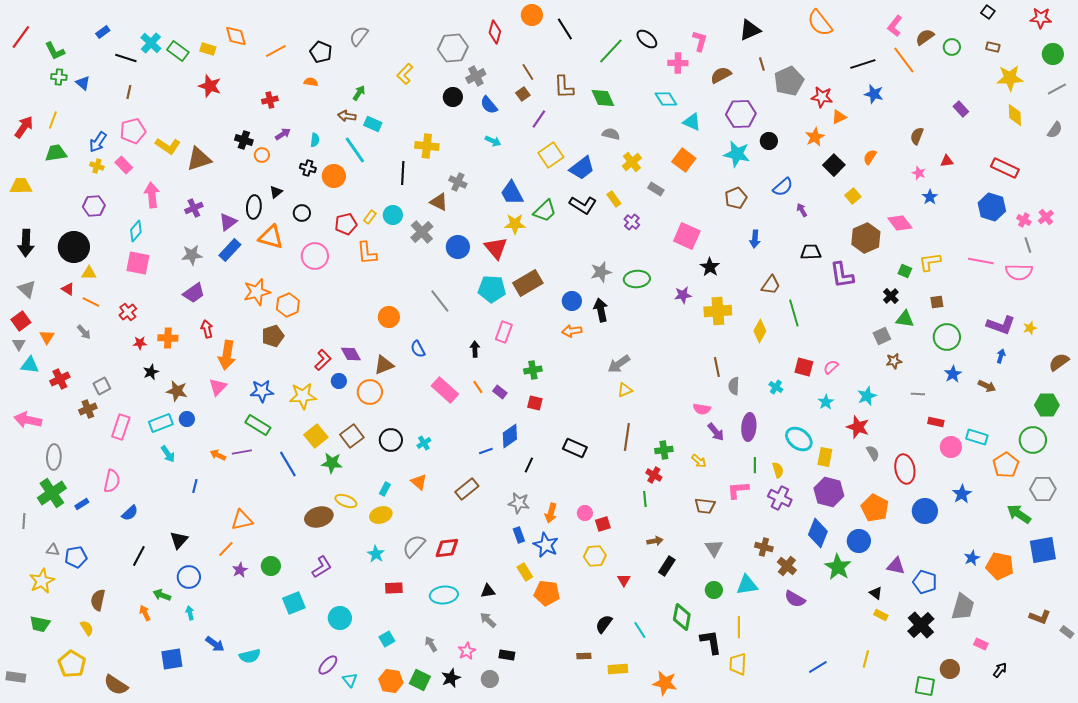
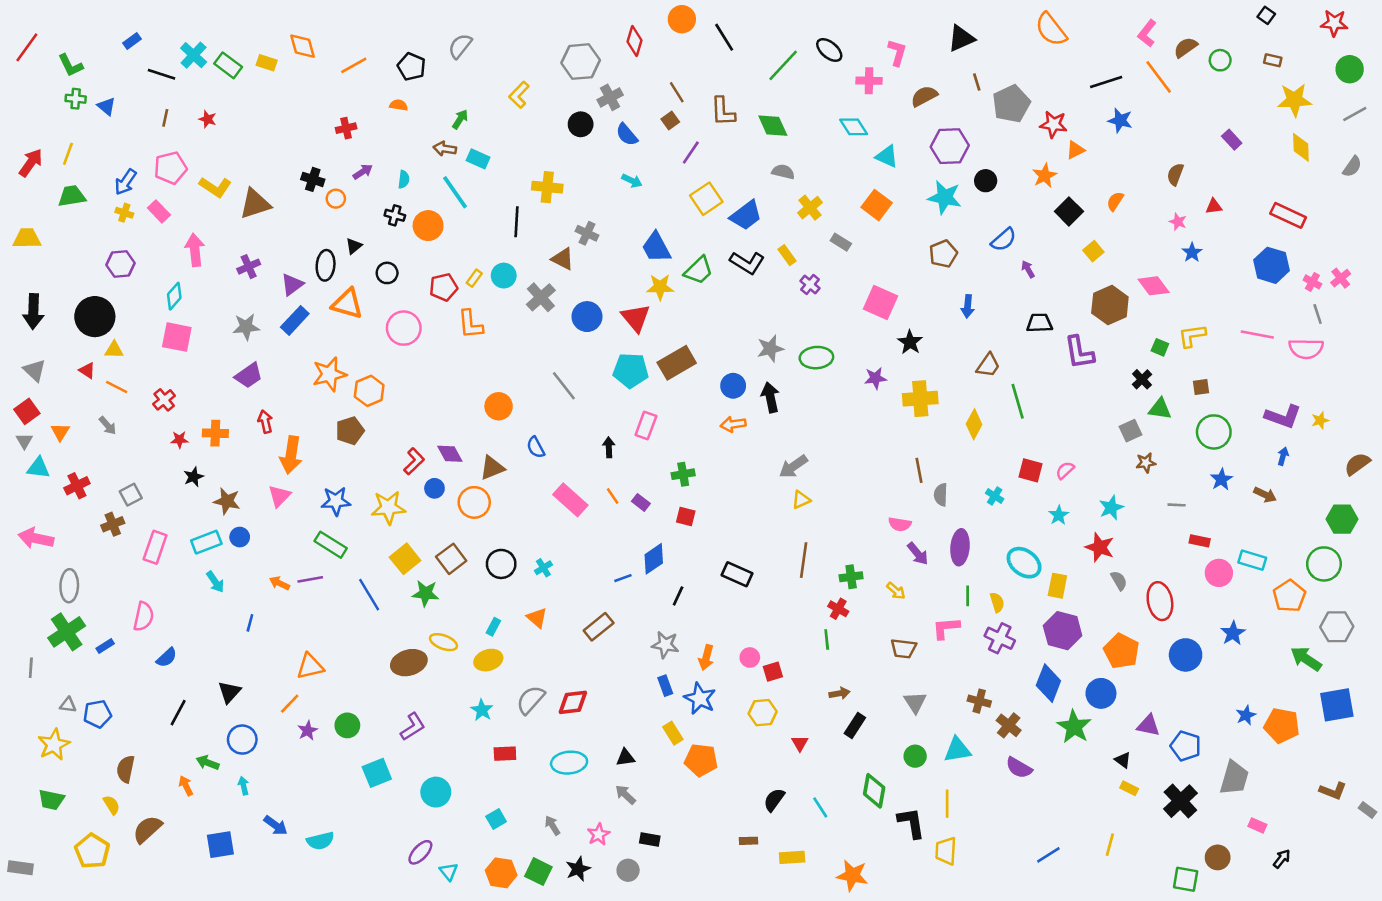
red star: (210, 86) -> (208, 119), moved, size x0.6
brown semicircle: (116, 685) -> (147, 829), moved, turned 105

